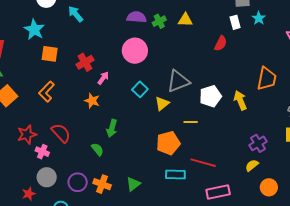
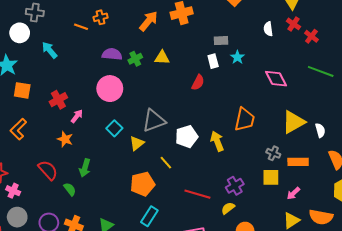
yellow line: (191, 122) -> (166, 163), turned 48
red semicircle: (61, 133) -> (48, 170), moved
red line: (203, 163) -> (197, 194), moved
cyan rectangle: (175, 174) -> (149, 216), turned -60

